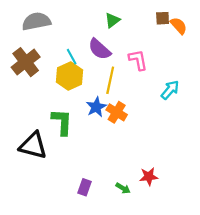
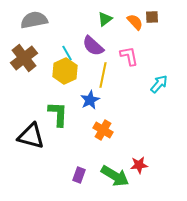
orange semicircle: (179, 26) -> (135, 22), moved
orange cross: (117, 112) -> (103, 130), moved
green arrow: (123, 188) -> (115, 176), size x2.0

